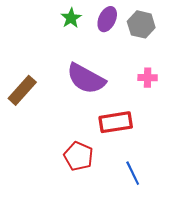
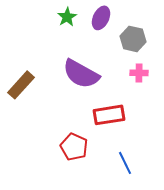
gray hexagon: (141, 24) -> (133, 39), moved

